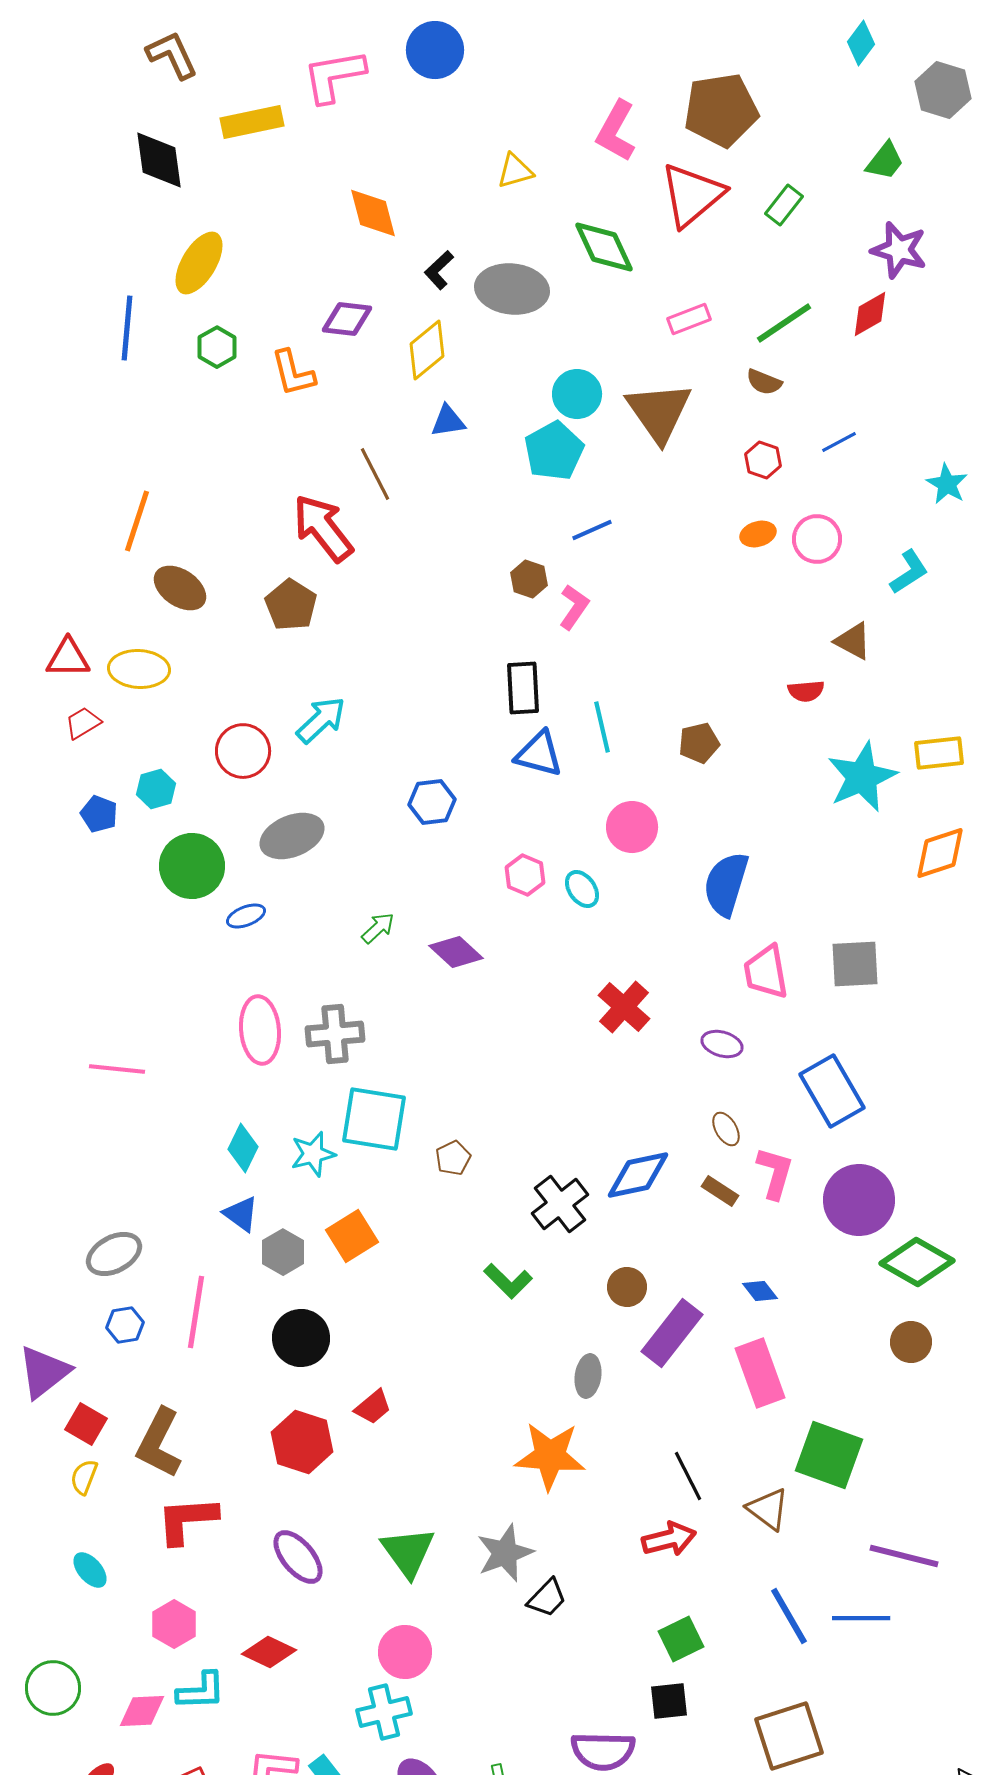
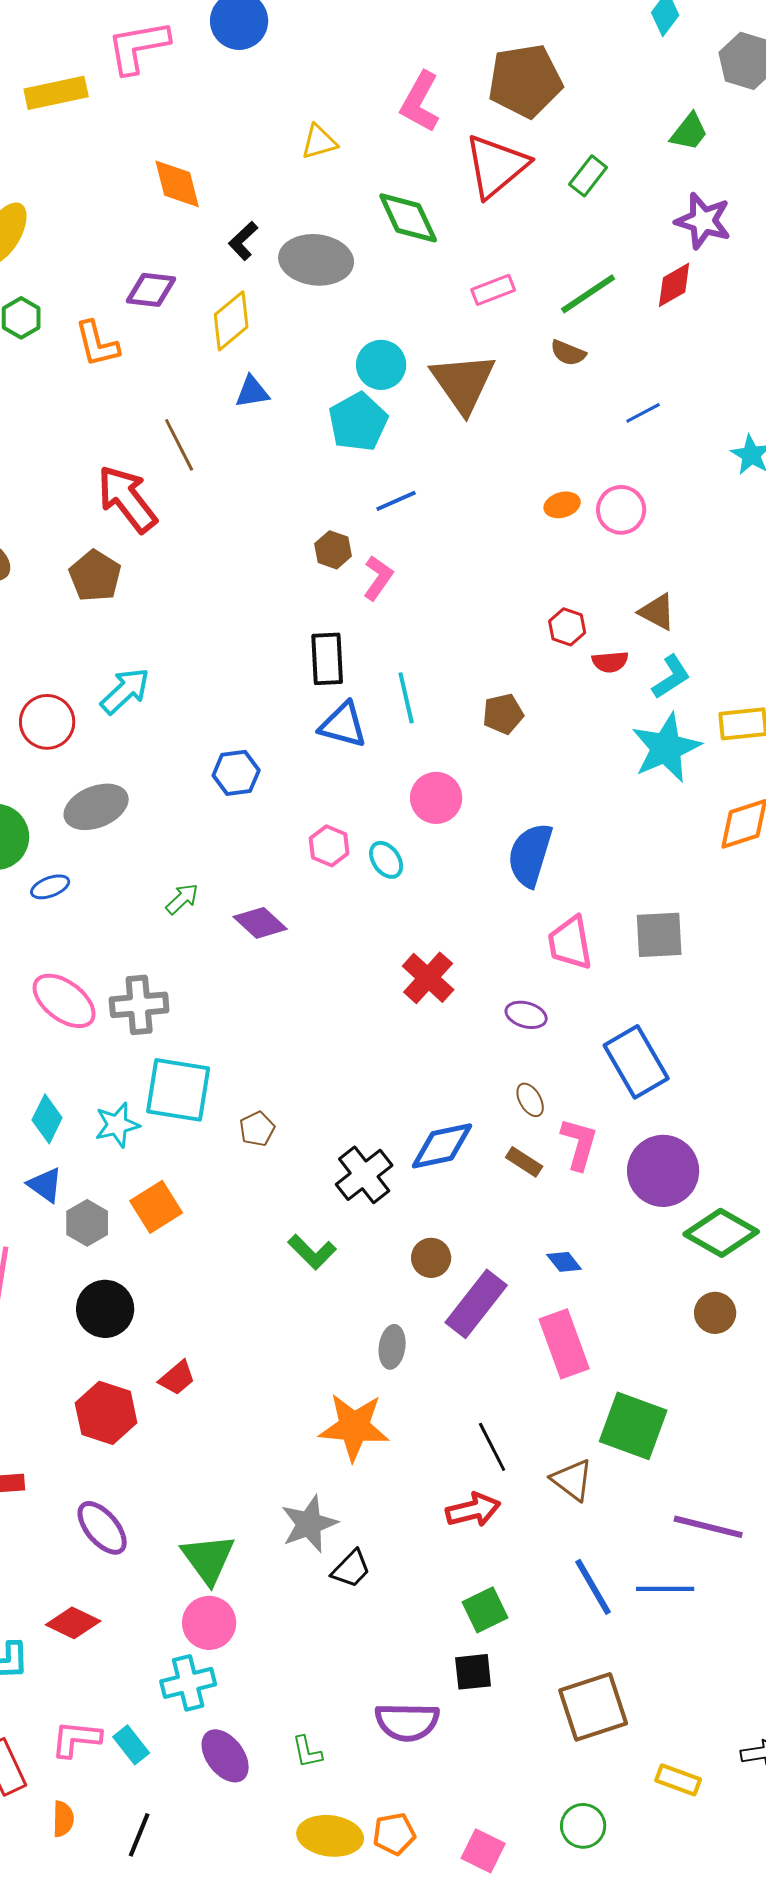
red hexagon: (763, 460) -> (567, 627), moved
cyan L-shape: (909, 572) -> (671, 677), moved
pink ellipse: (260, 1030) -> (64, 1001), turned -48
green triangle: (408, 1552) -> (208, 1559), moved

